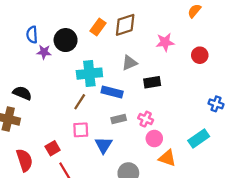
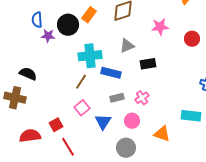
orange rectangle: (98, 27) -> (89, 15), moved
pink cross: (146, 119) -> (142, 98), turned 32
pink square: (81, 130) -> (82, 108), turned -35
pink circle: (154, 139) -> (132, 121), moved
cyan rectangle: (199, 139) -> (191, 116), turned 42
red semicircle: (24, 160) -> (30, 136), turned -80

